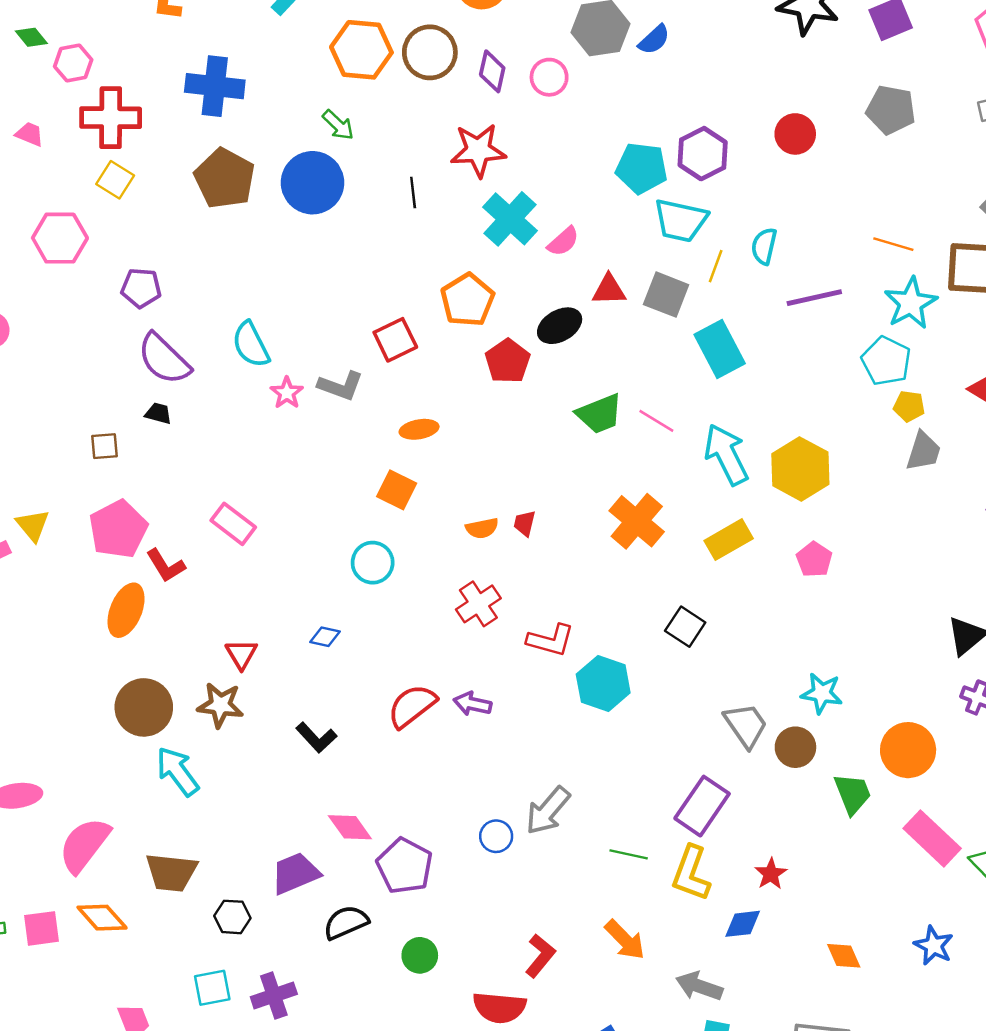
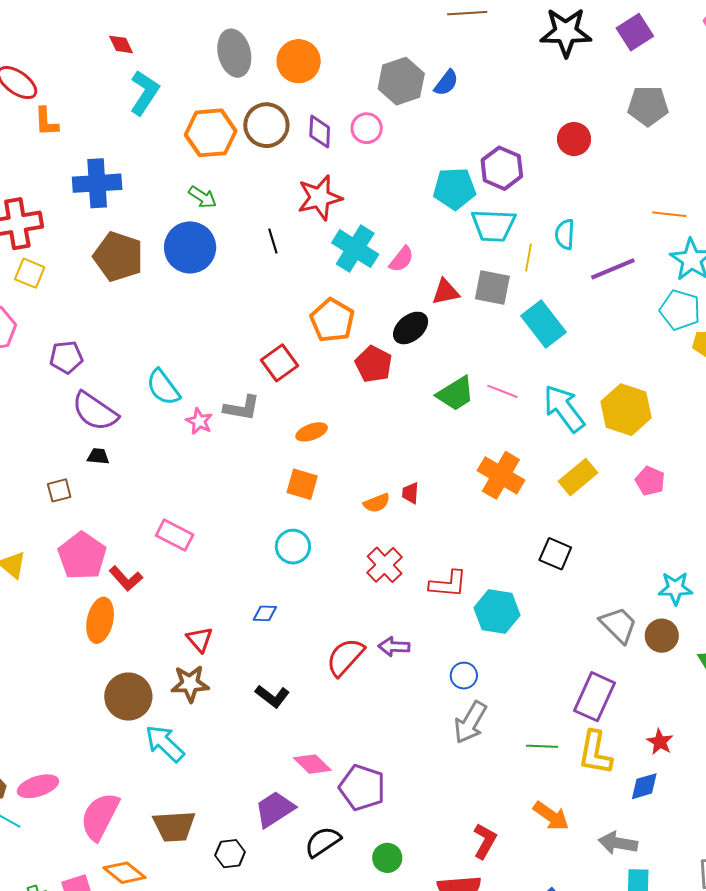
blue circle: (496, 836) -> (464, 676), moved

